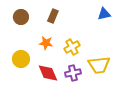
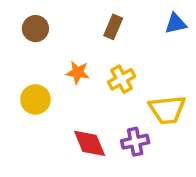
brown rectangle: (53, 16) -> (113, 27), moved
red diamond: (48, 73) -> (90, 143), moved
purple cross: (73, 73) -> (135, 142), moved

